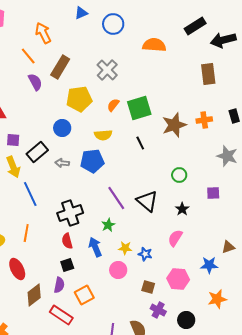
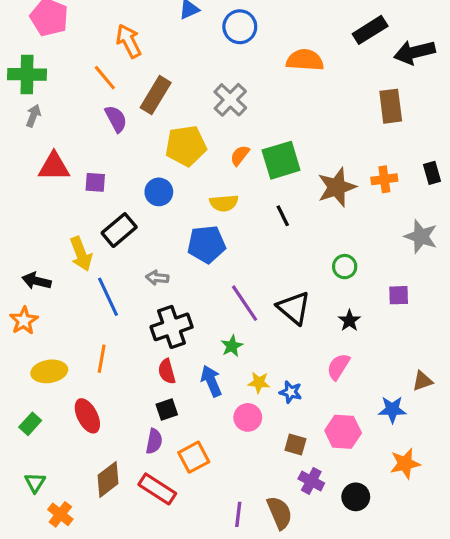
purple square: (13, 140) -> (95, 182), moved
gray arrow: (62, 163) -> (157, 278), moved
brown diamond: (34, 295) -> (108, 479), moved

